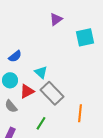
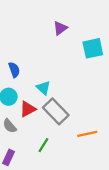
blue semicircle: (15, 56) -> (14, 70), turned -72
orange line: (80, 113) -> (87, 134), turned 72

